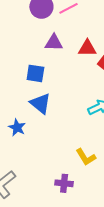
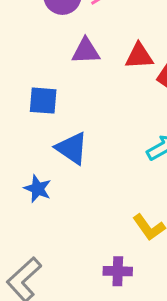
blue square: (35, 73) -> (43, 101), moved

